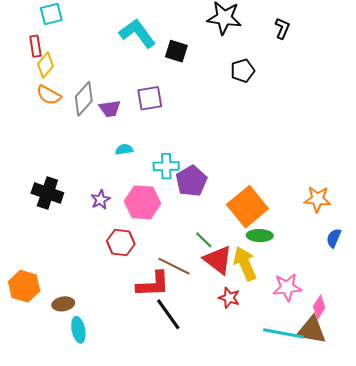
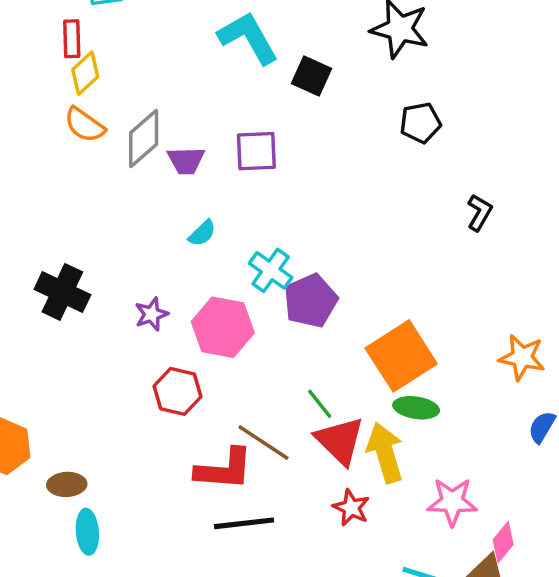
black L-shape: (282, 28) -> (480, 212), moved
cyan semicircle: (124, 149) -> (202, 233), turned 138
cyan cross: (166, 166) -> (271, 270), turned 30
black line: (168, 314) -> (244, 523), turned -68

